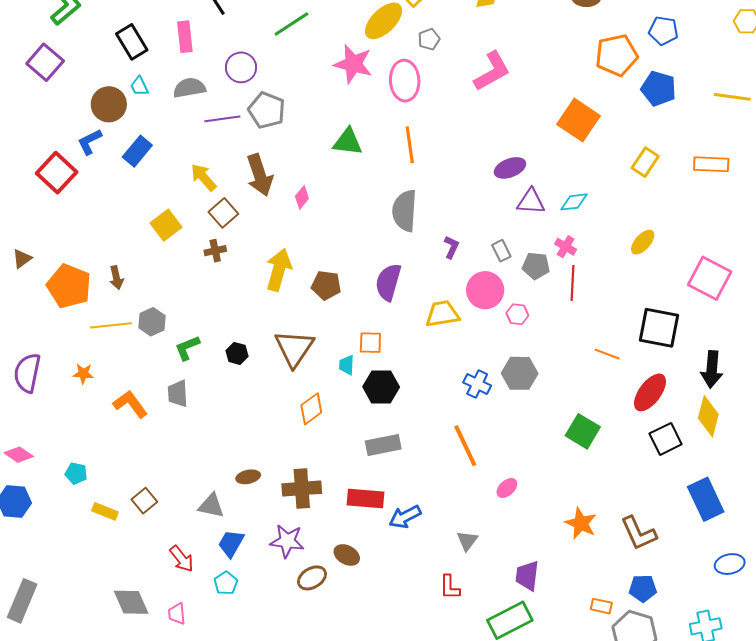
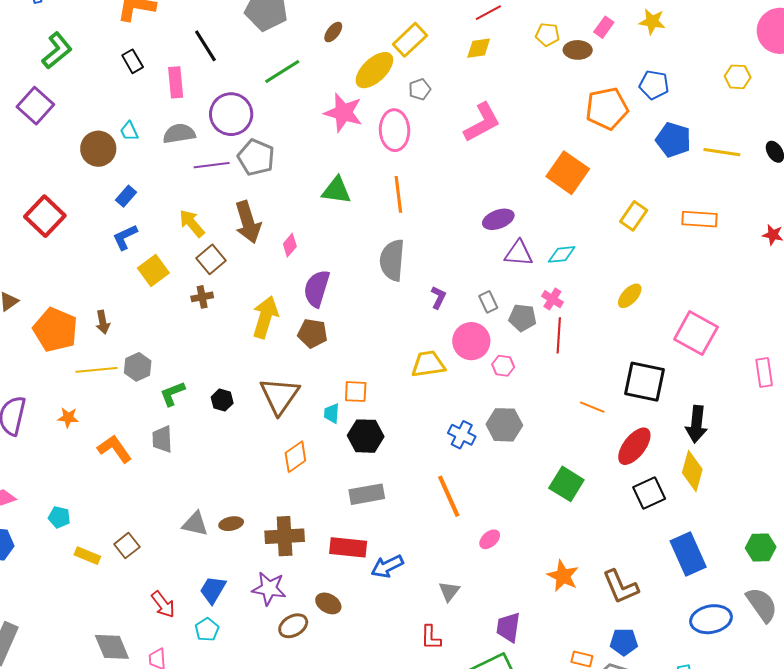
black rectangle: (132, 42) -> (133, 61), moved, size x0.7
purple circle: (241, 67) -> (231, 114), size x1.4
blue pentagon: (659, 89) -> (673, 140), moved
blue L-shape: (90, 142) -> (125, 237), moved
blue rectangle: (137, 151) -> (126, 196), size x0.7
purple semicircle: (388, 282) -> (317, 289), moved
gray triangle: (211, 506) -> (195, 524), moved
blue ellipse: (730, 564) -> (711, 619), size x1.4

